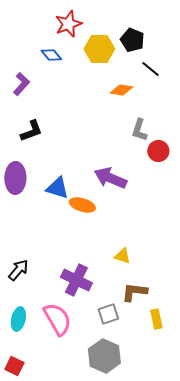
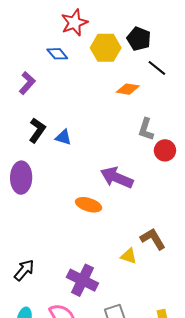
black L-shape: (31, 131) -> (37, 130), turned -35
blue triangle: (57, 188) -> (63, 137), moved, size x0.7
brown L-shape: (134, 292) -> (153, 239), moved, turned 52

